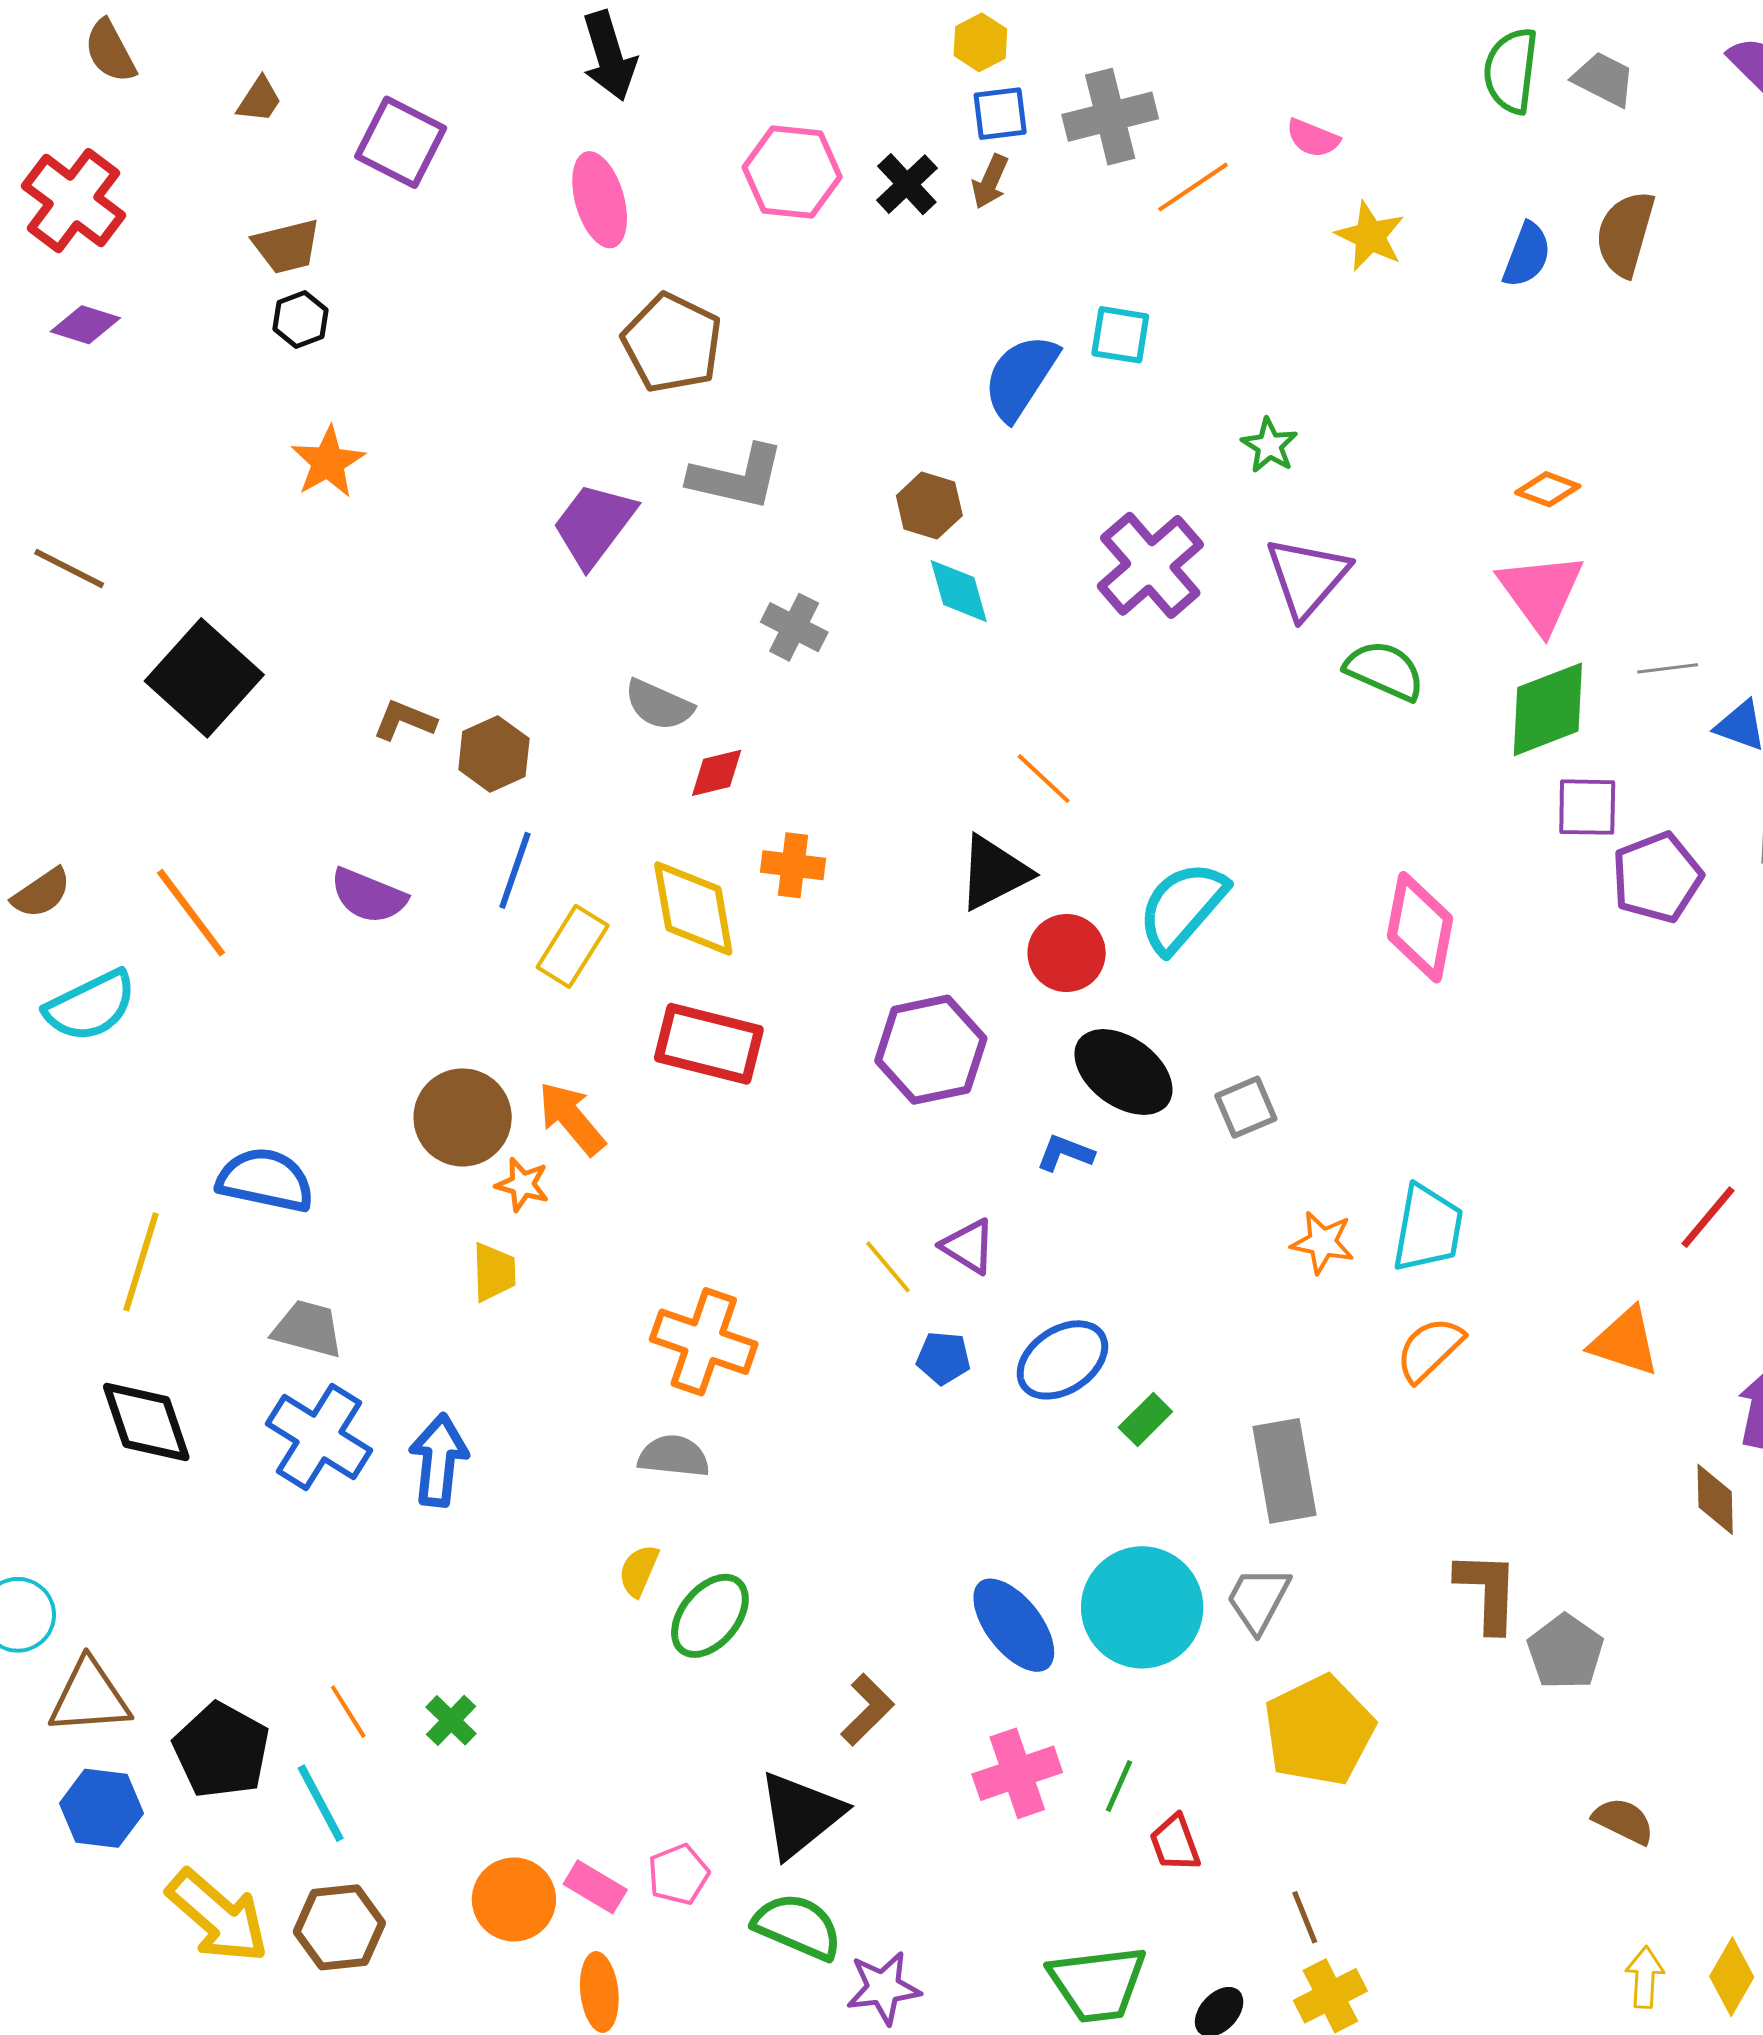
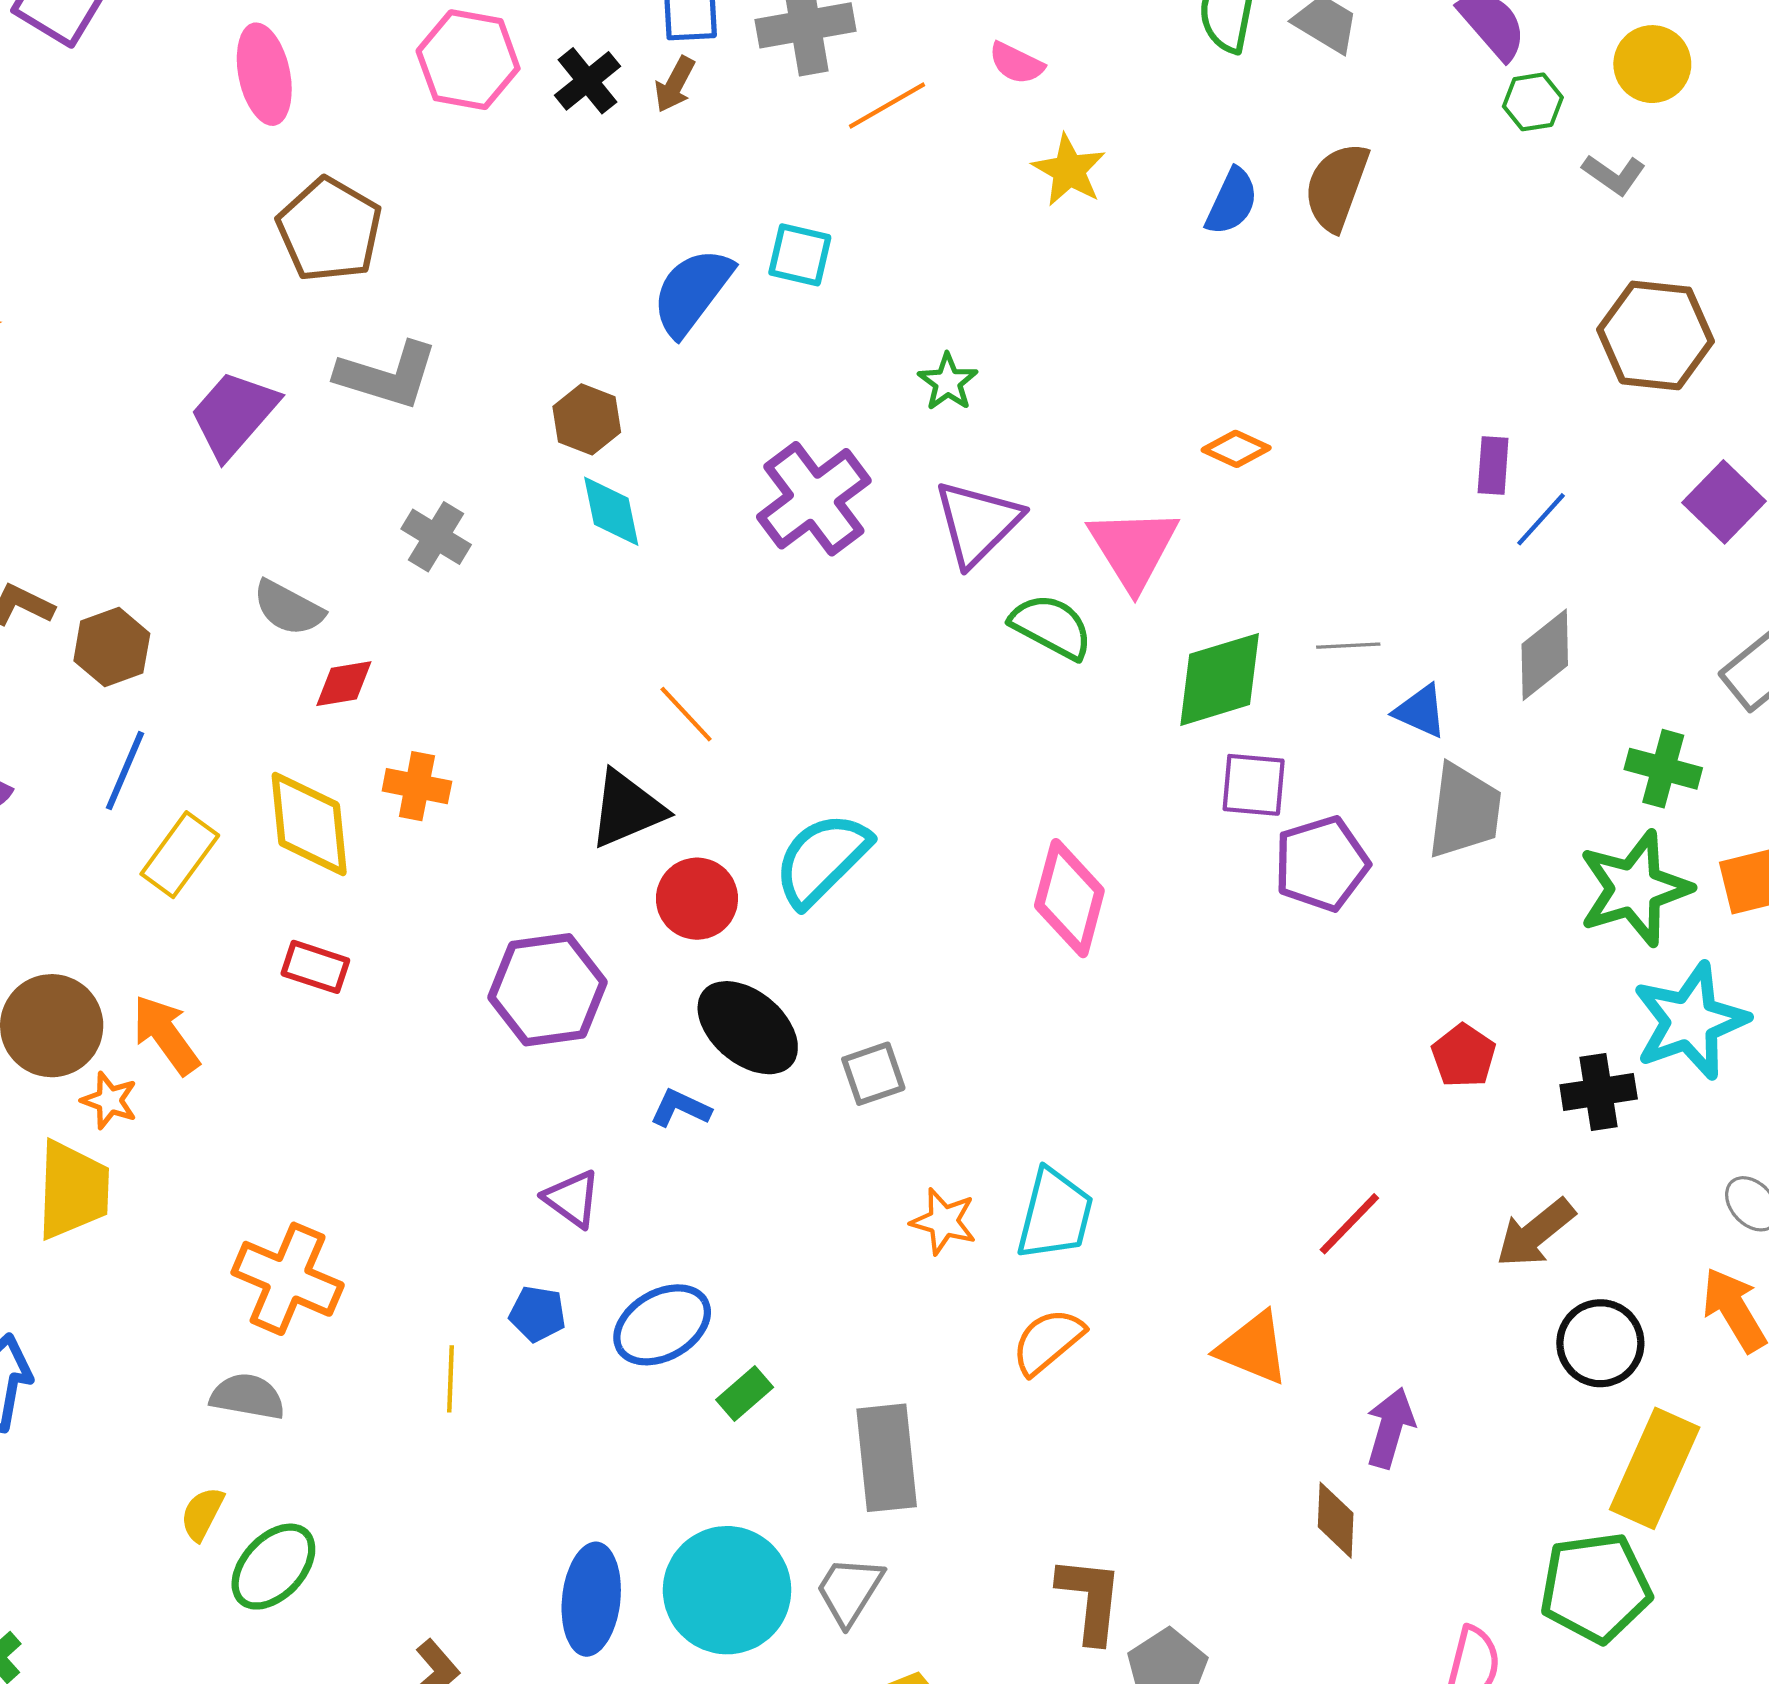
pink triangle: (1541, 592) -> (1133, 548), moved
red rectangle: (709, 1044) -> (315, 967), size x0.6
yellow line: (888, 1267) -> (451, 1379), moved, turned 38
yellow trapezoid: (494, 1272) -> (73, 1190), size x1.6
blue ellipse: (1014, 1625) -> (591, 1599), turned 40

